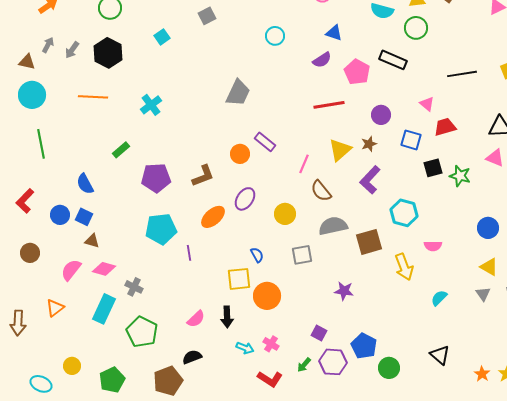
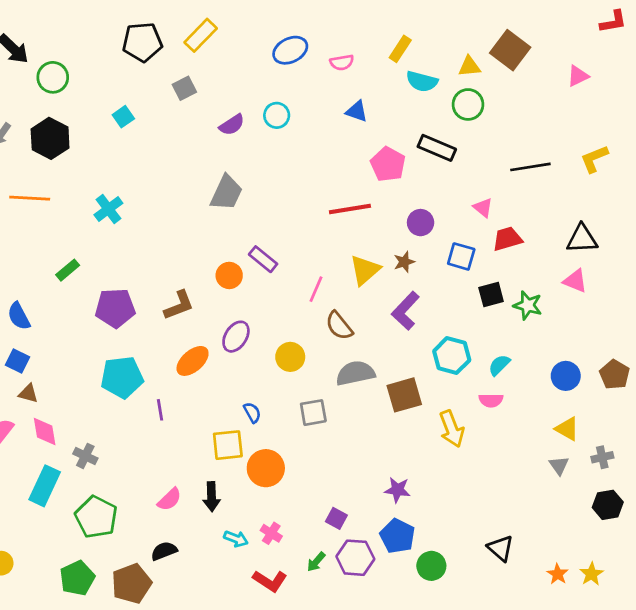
purple semicircle: (322, 60) -> (232, 125), moved
pink diamond: (104, 269) -> (45, 432), turned 65
purple star: (344, 291) -> (397, 490), moved
cyan semicircle: (439, 298) -> (499, 365), moved
green pentagon: (112, 380) -> (77, 578), moved

